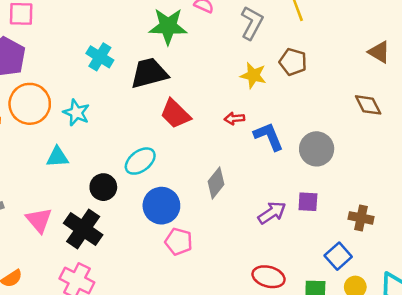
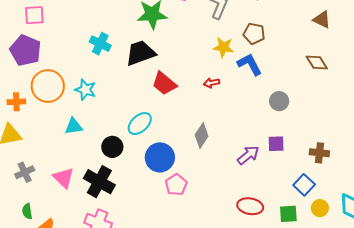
blue L-shape: (269, 136) -> (250, 64), moved
gray circle: (317, 149) -> (279, 101), size x0.7
pink pentagon: (179, 241) -> (176, 185), turned 30

